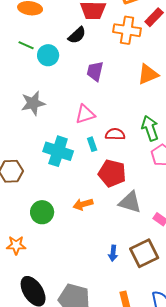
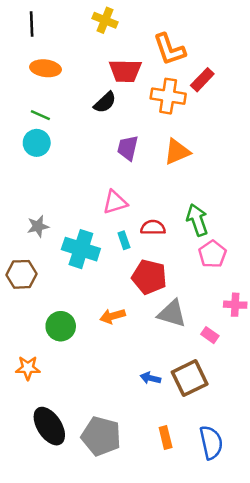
cyan circle: (48, 55) -> (37, 143), moved
orange triangle: (148, 74) -> (177, 152), moved
gray star: (33, 103) -> (38, 226), moved, size x0.7
blue arrow: (113, 253) -> (150, 378), turned 98

